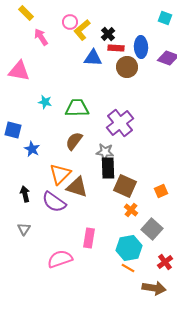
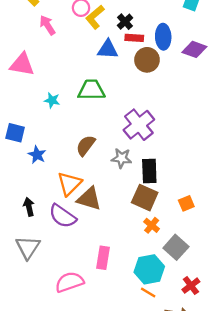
green trapezoid: (77, 108) -> (91, 90), moved
black rectangle: (108, 168) -> (149, 171), moved
gray triangle: (24, 229) -> (28, 247), size x1.6

